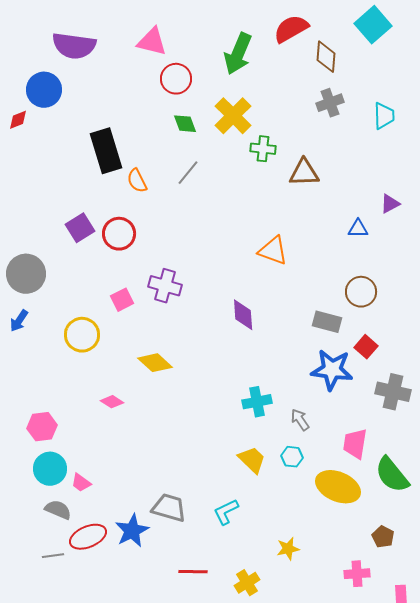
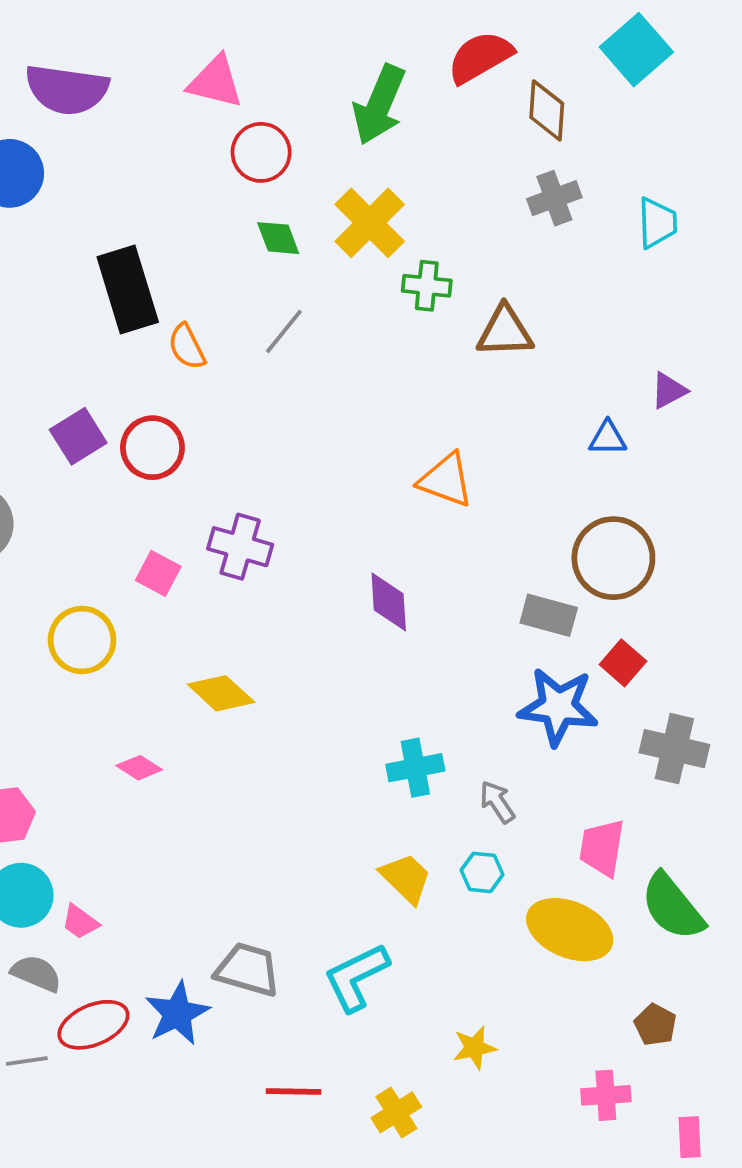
brown circle: (361, 292) -> (613, 558), size x1.4
pink square: (122, 300) -> (158, 573), turned -35
cyan L-shape: (226, 512) -> (356, 977), size x1.4

